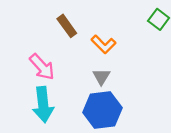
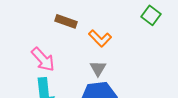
brown rectangle: (67, 26) -> (66, 21), turned -35

